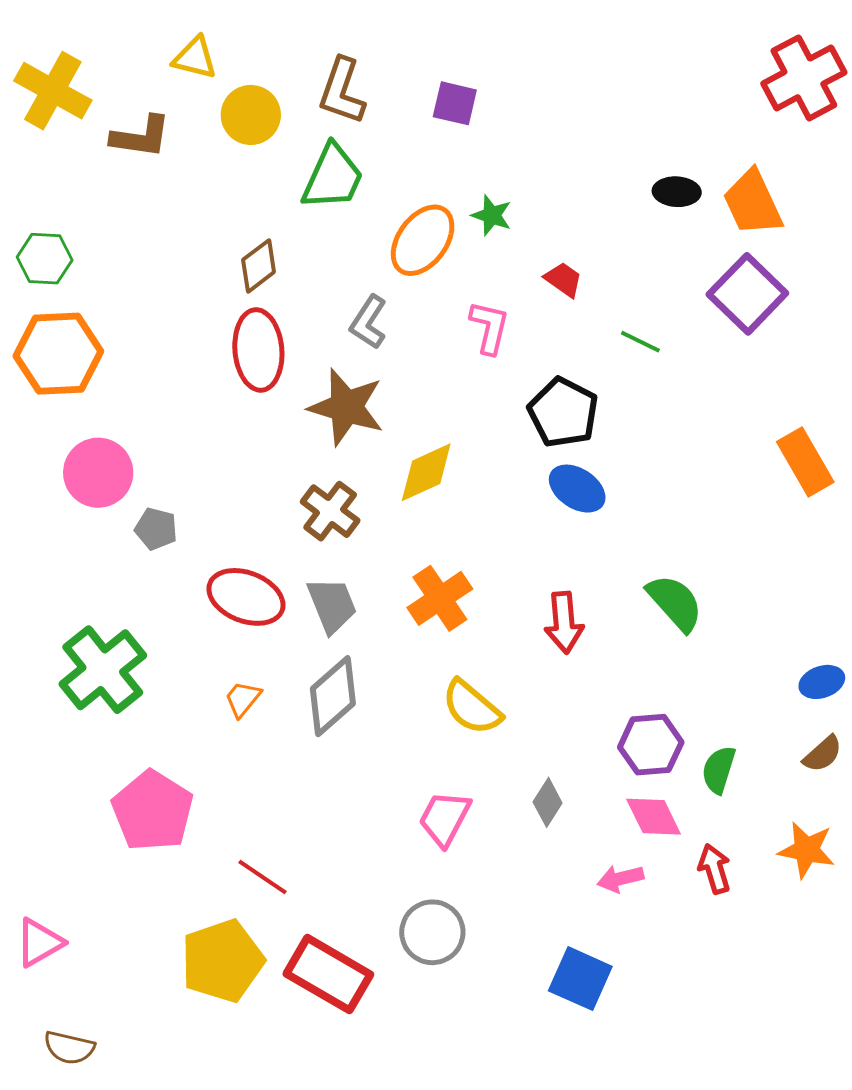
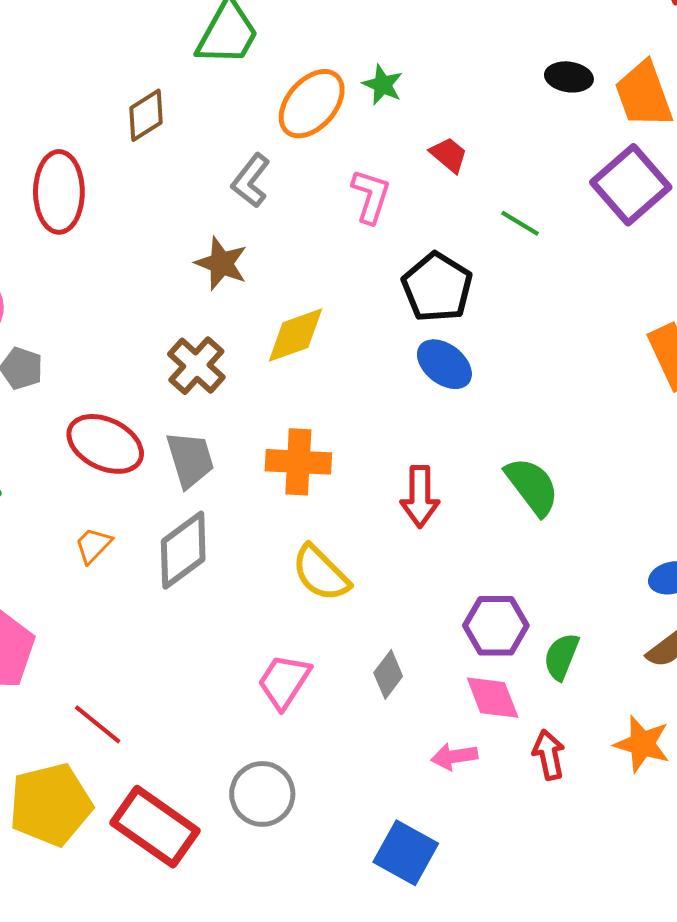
red ellipse: (258, 350) -> (59, 192), moved
brown star: (346, 407) -> (221, 263), size x0.7
orange cross: (440, 598) -> (298, 462), turned 32

